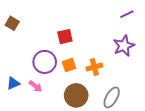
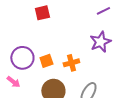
red square: (65, 37) -> (42, 13), moved

